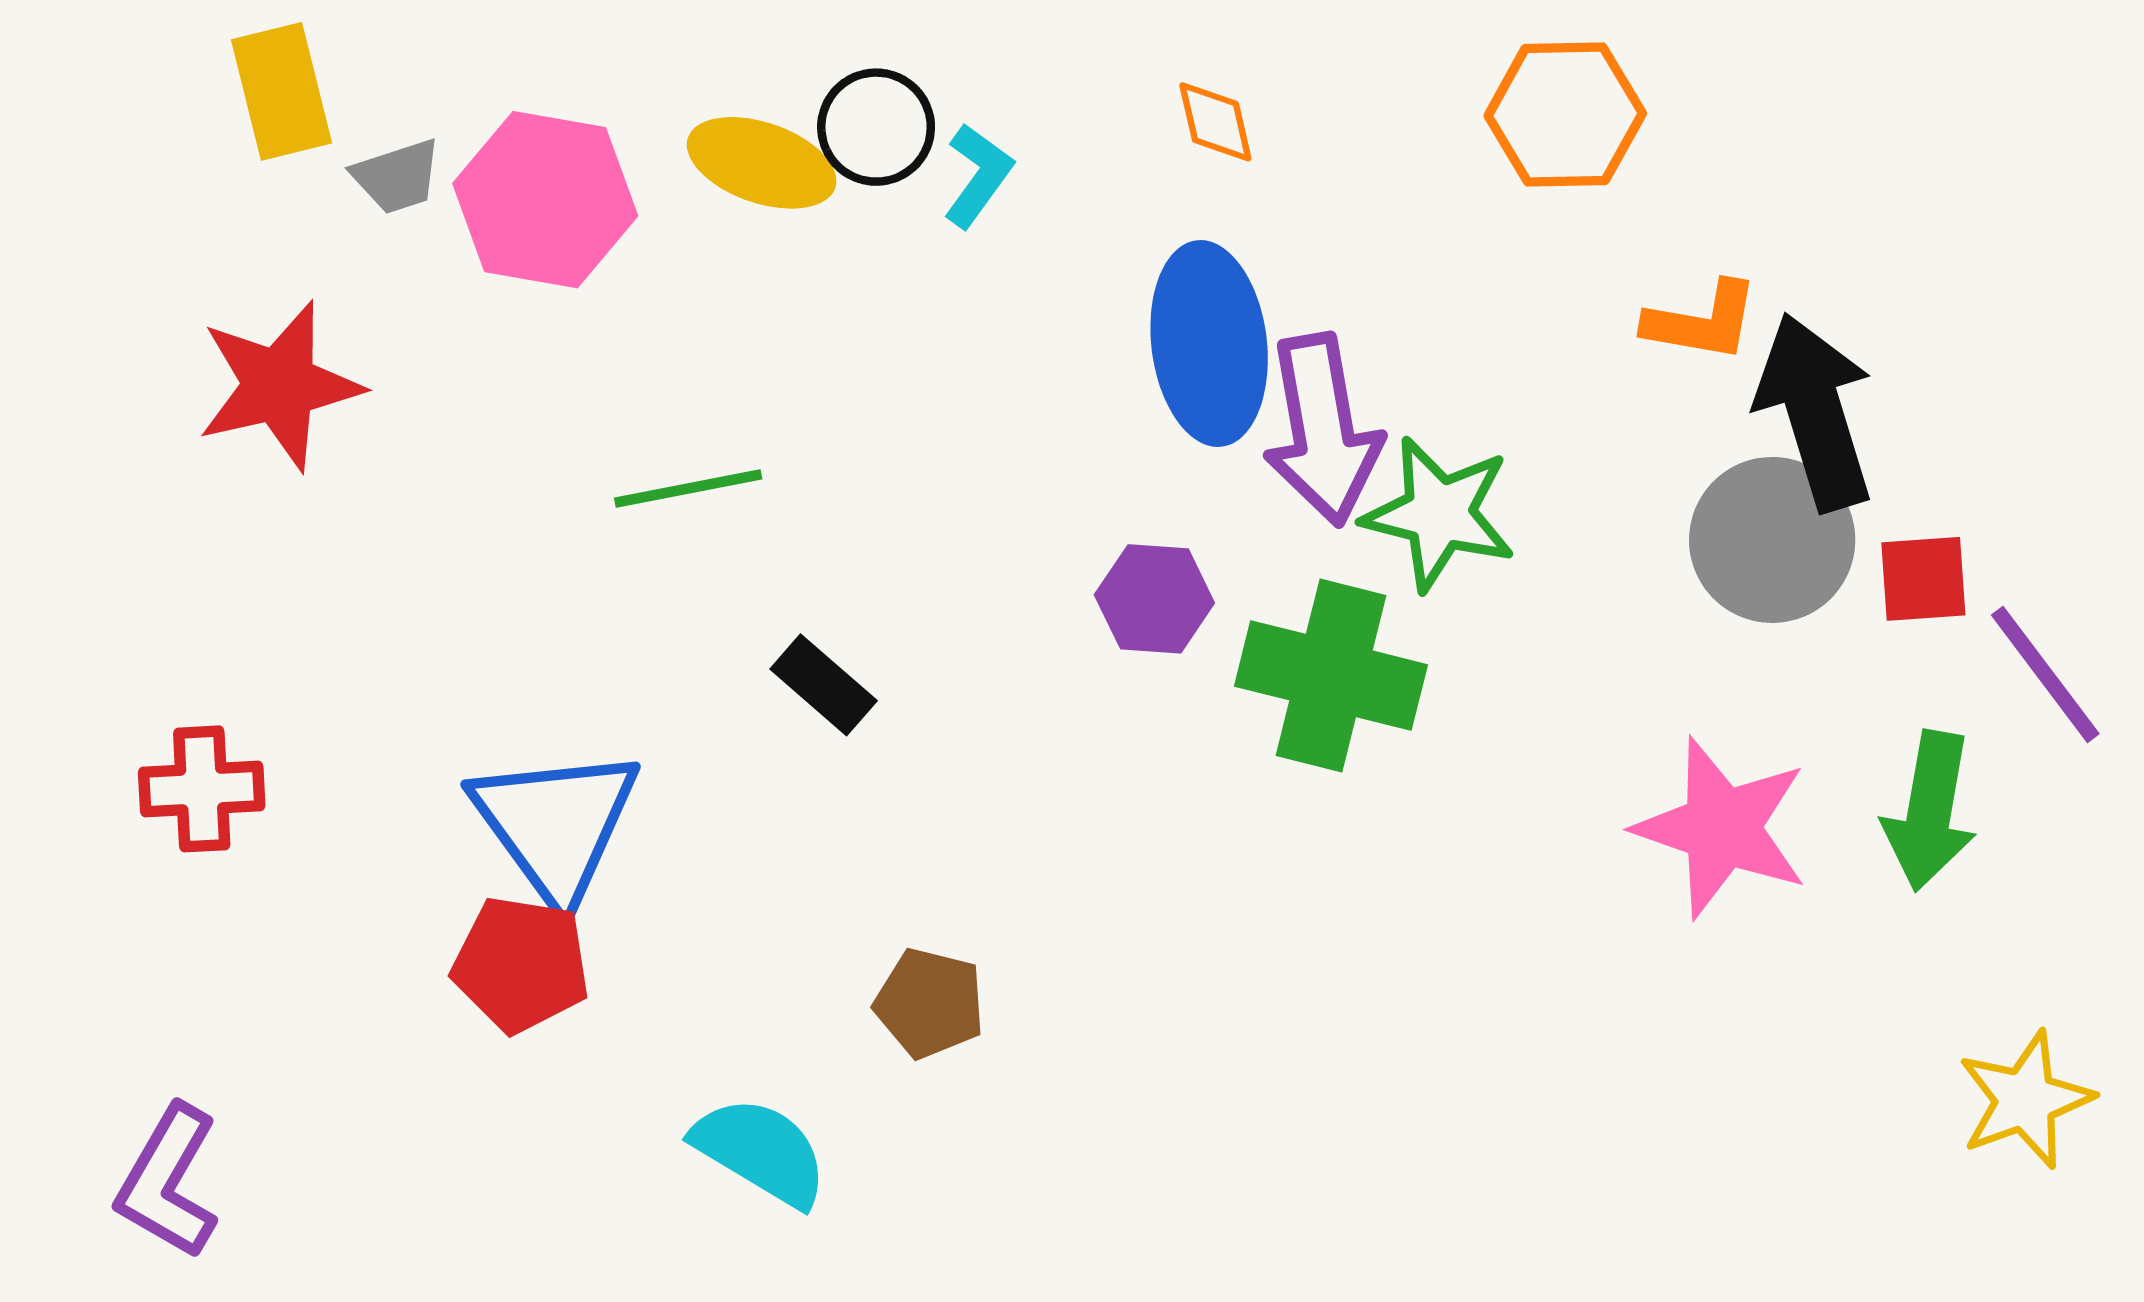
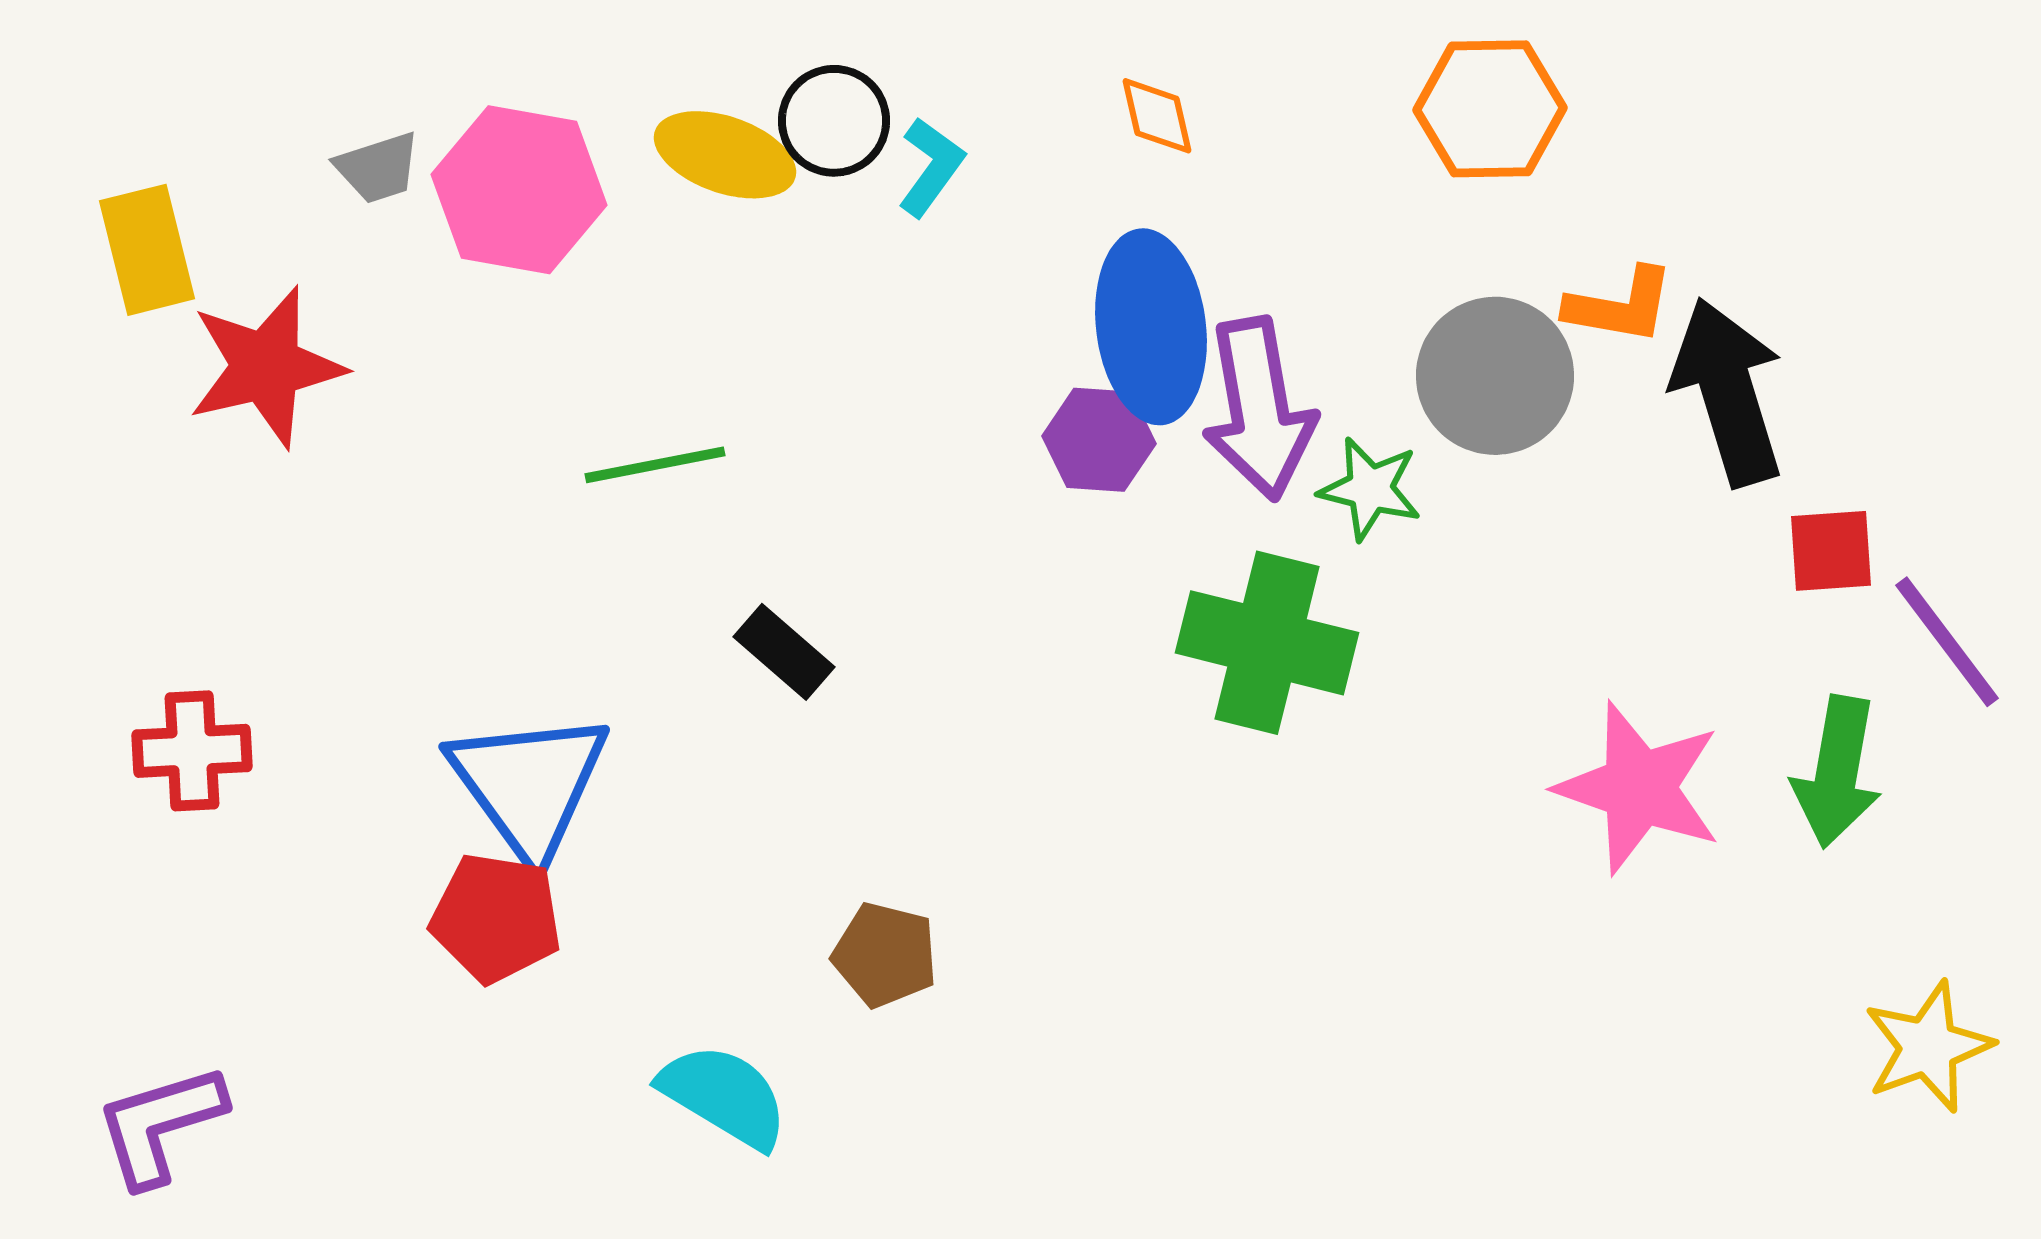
yellow rectangle: (281, 91) -> (147, 250), moved
green star: (1439, 514) -> (1370, 489), size x0.7
gray circle: (1772, 540) -> (1495, 376), moved
purple hexagon: (1154, 599) -> (1099, 440), moved
purple L-shape: (168, 1182) -> (160, 1125), turned 43

